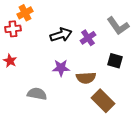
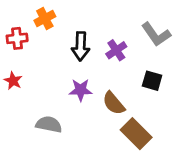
orange cross: (25, 13) -> (45, 19), moved
black arrow: (61, 35) -> (81, 46), turned 110
brown semicircle: (86, 78) -> (114, 103), turned 54

